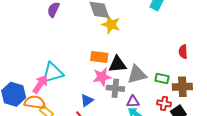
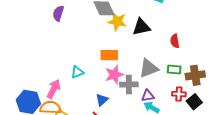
red semicircle: (183, 52) -> (175, 41), moved
black triangle: (117, 64) -> (141, 27), moved
cyan triangle: (53, 73) -> (77, 72), moved, size x0.6

